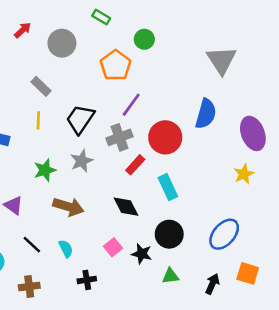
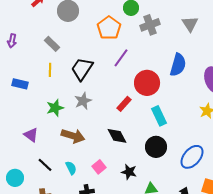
gray triangle: (222, 60) -> (190, 24), size x0.7
gray cross: (119, 137) -> (150, 25), moved
cyan rectangle: (168, 187) -> (159, 116), moved
black circle: (169, 234) -> (156, 147), moved
pink square: (113, 247) -> (99, 167), moved

